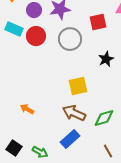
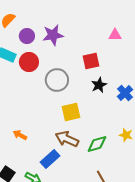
red square: (98, 22) -> (91, 61), moved
gray circle: (70, 39) -> (57, 80), moved
blue rectangle: (70, 139) -> (50, 159), moved

